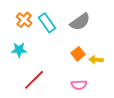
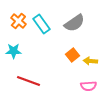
red line: (34, 80) -> (28, 81), turned 65
pink semicircle: (79, 85) -> (88, 86), moved

